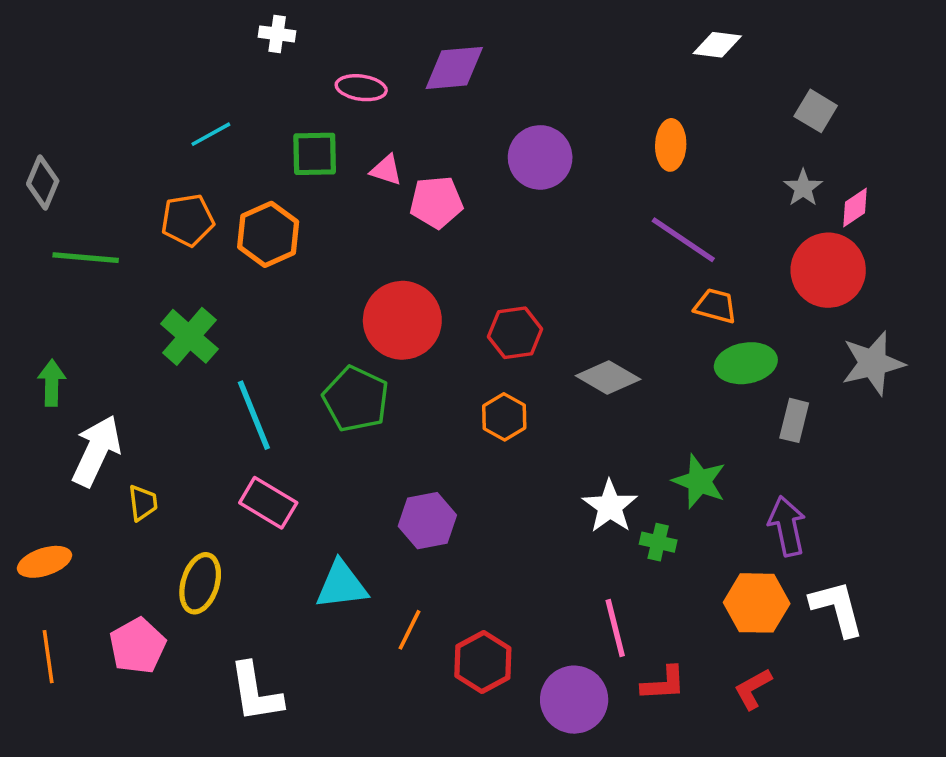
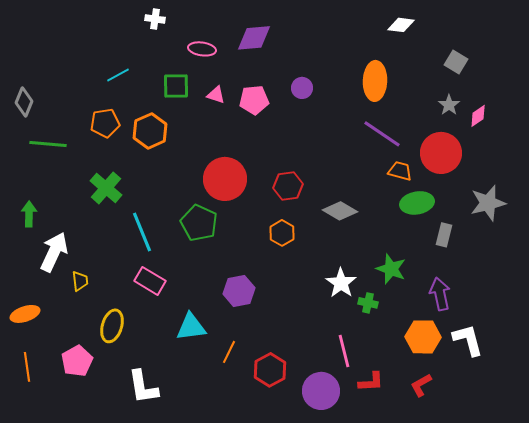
orange ellipse: (671, 145) -> (375, 81), size x1.4
purple circle: (540, 157) -> (302, 88), size x0.6
pink pentagon: (436, 202) -> (254, 100), moved
red circle: (828, 270) -> (441, 153), moved

